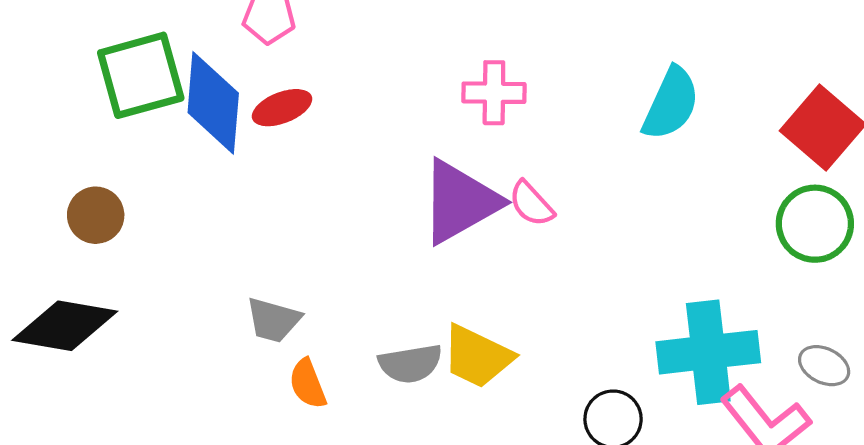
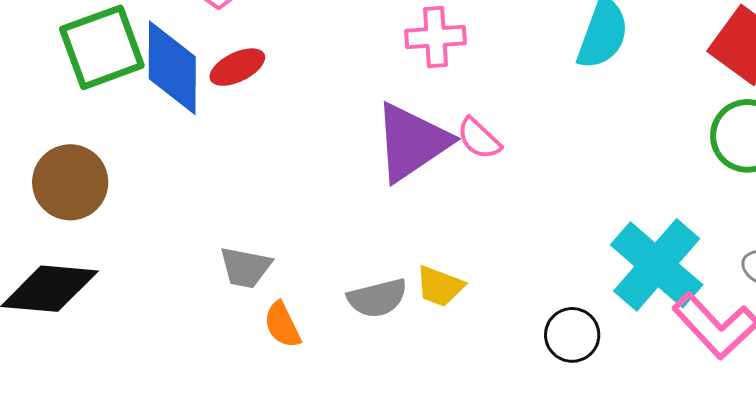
brown circle: (96, 215) -> (70, 182), size x1.4
cyan cross: (708, 352) -> (657, 265), turned -38
yellow trapezoid: (477, 356) -> (440, 286), size x0.7

